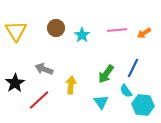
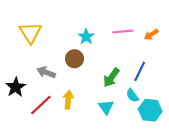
brown circle: (56, 28) -> (75, 59), moved
yellow triangle: (16, 31) -> (30, 32), moved
yellow arrow: (71, 85) -> (68, 100), moved

